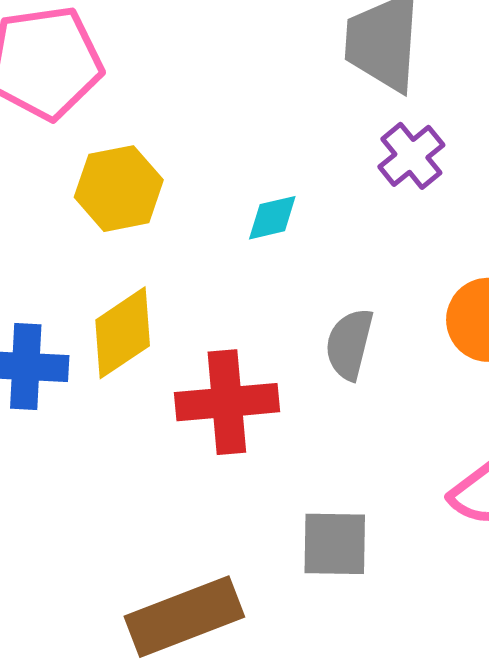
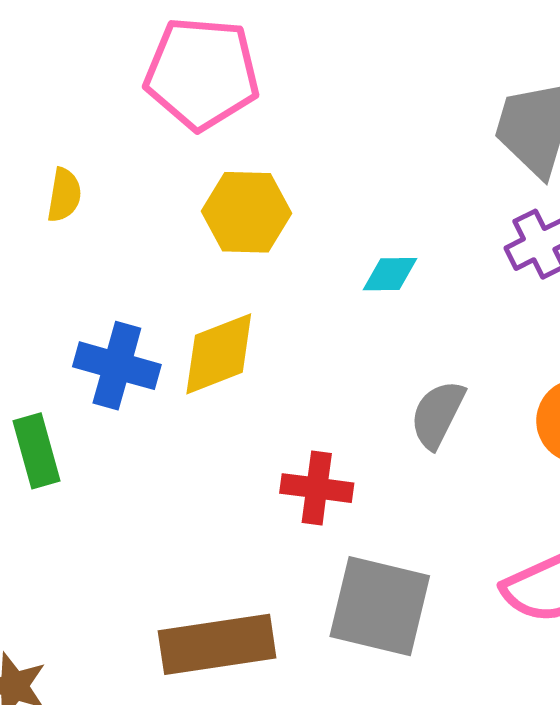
red cross: (227, 402) -> (317, 488), moved, size x0.7
gray square: (335, 544) -> (380, 606), size x1.4

